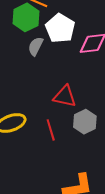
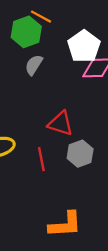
white pentagon: (60, 28) -> (84, 46), moved

